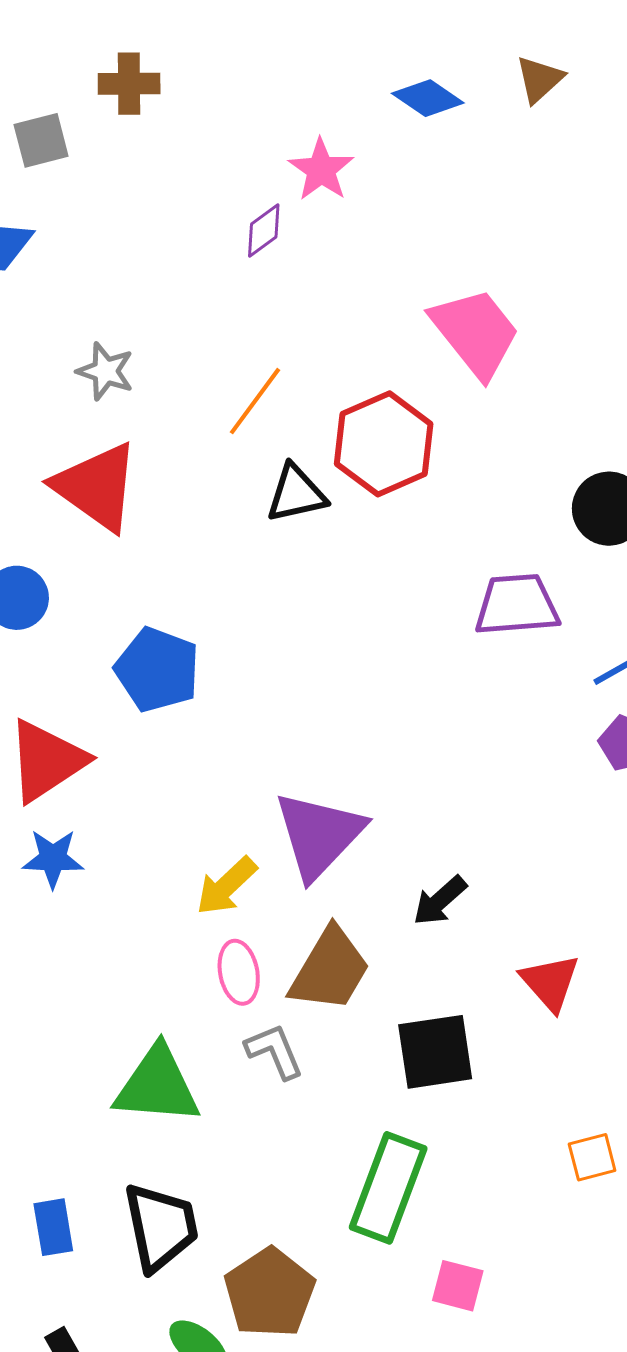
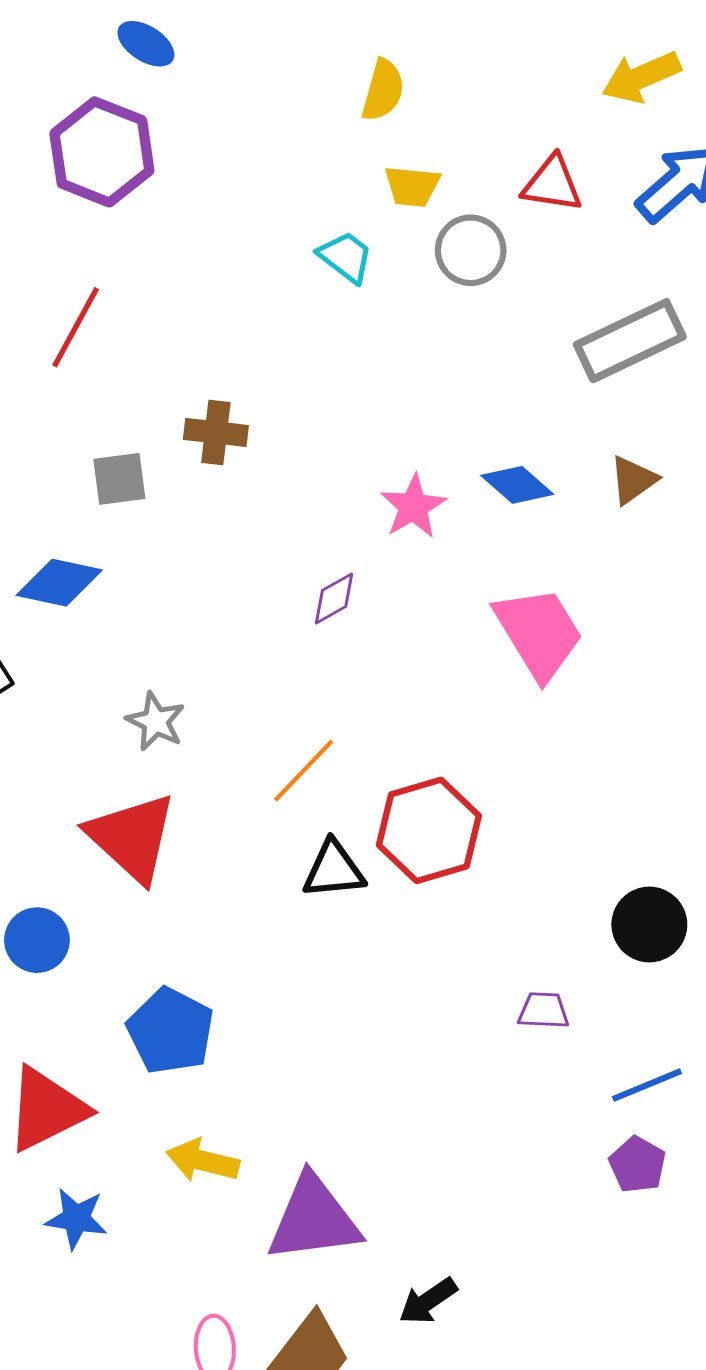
pink star: (321, 170) -> (413, 507), moved
pink trapezoid: (475, 333) -> (539, 633), moved
purple trapezoid: (517, 605) -> (544, 1011), size x0.6
purple triangle: (319, 835) -> (314, 1219), turned 32
blue star: (53, 859) -> (76, 1219), moved
yellow arrow: (226, 886) -> (203, 1161), moved, turned 50

